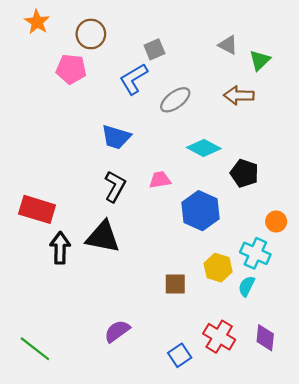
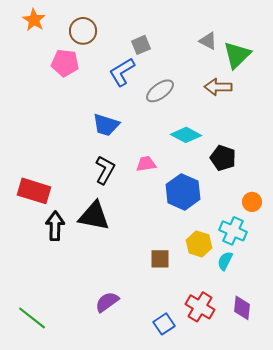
green triangle: (260, 60) -> (237, 55), size x1.4

